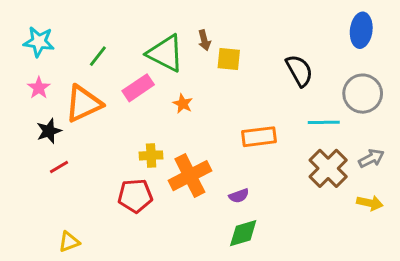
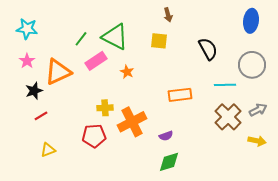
brown arrow: (204, 40) -> (168, 15), moved
green line: (98, 56) -> (81, 39), moved
yellow triangle: (69, 242) -> (48, 150), moved

